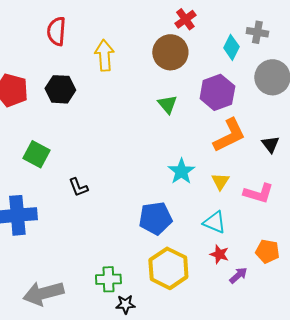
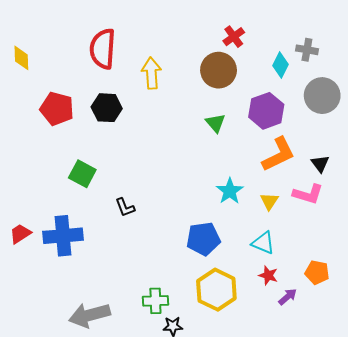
red semicircle: (56, 31) -> (103, 49), size x1.4
pink L-shape: (258, 193) -> (308, 194), moved

